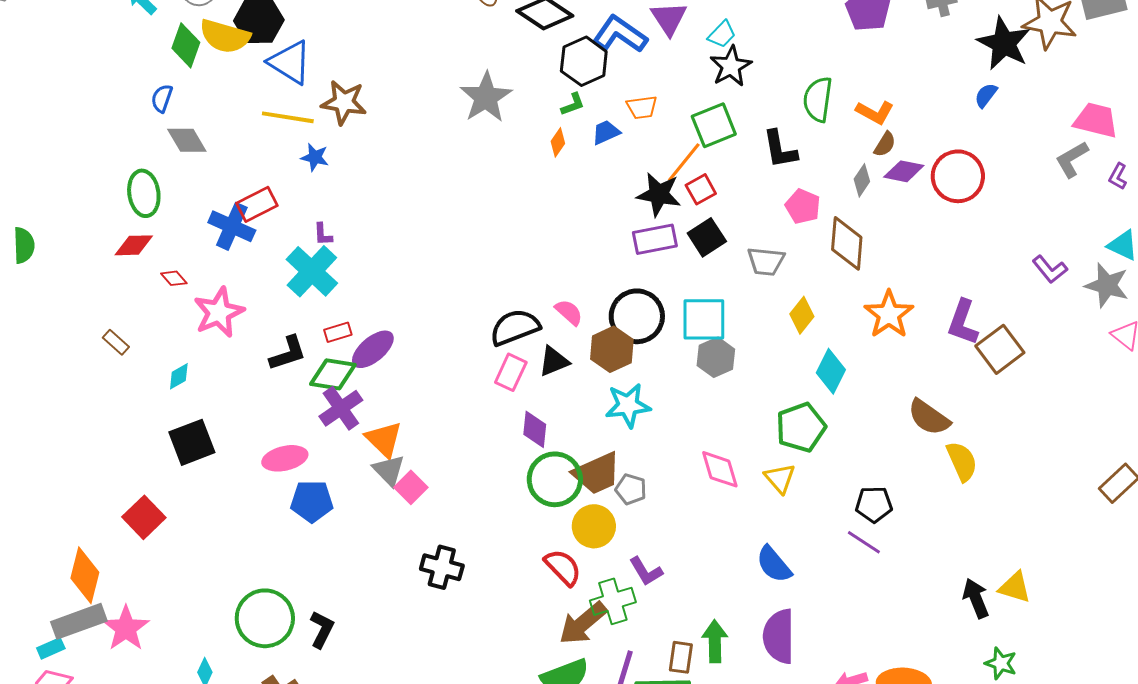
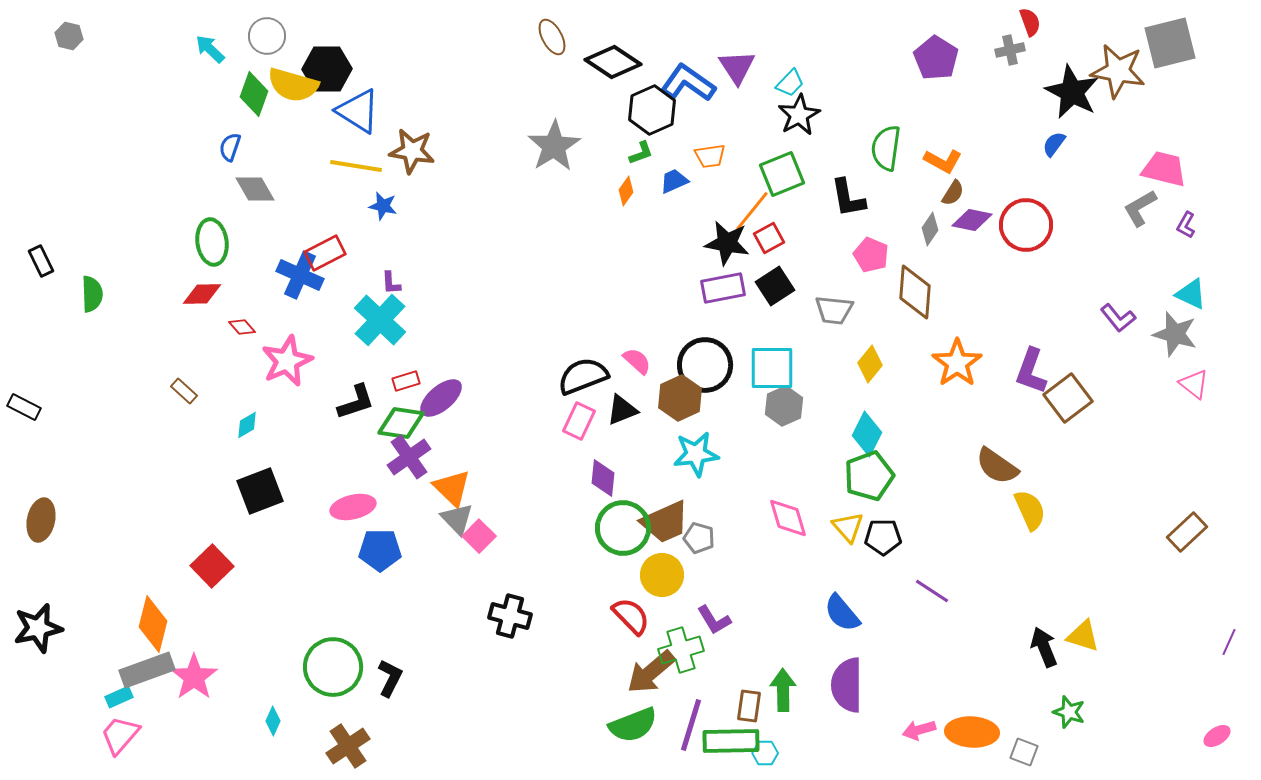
cyan diamond: (831, 371) -> (867, 434), moved
black pentagon: (874, 504) -> (883, 537), moved

